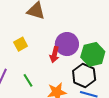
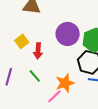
red arrow: (55, 55) -> (38, 51), moved

